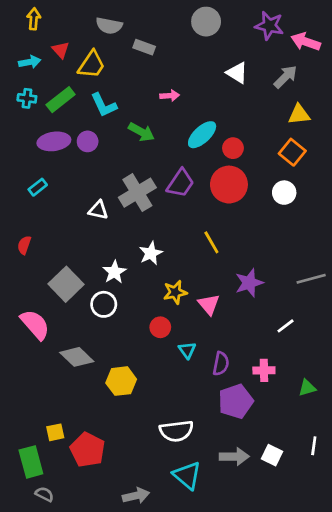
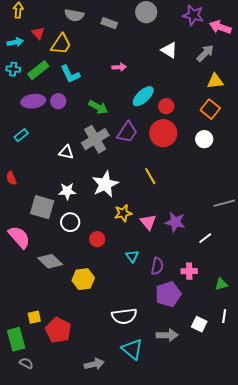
gray rectangle: (144, 47) -> (109, 23), moved
green arrow: (141, 132) -> (98, 107), moved
red semicircle: (24, 245) -> (11, 178), turned -40
white star: (151, 253) -> (105, 184), size x1.5
white star: (114, 272) -> (67, 191), moved, turned 30
purple star: (249, 283) -> (175, 222), moved, turned 30
gray square: (66, 284) -> (42, 207), turned -30
red circle: (160, 327) -> (97, 239), moved
white line: (314, 446) -> (224, 316), moved
white square: (272, 455) -> (199, 324), moved

